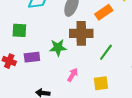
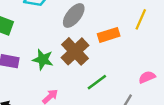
brown cross: (81, 33) -> (75, 51), turned 30

